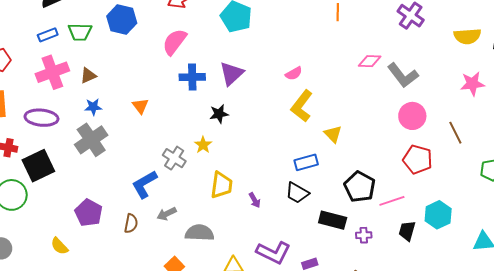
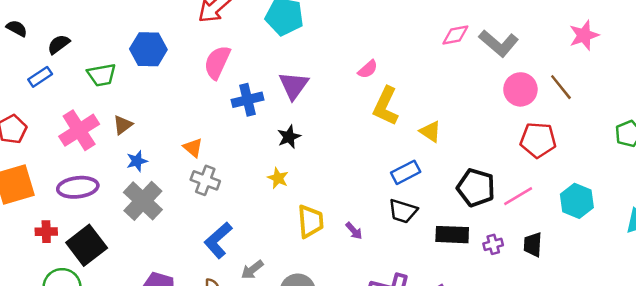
blue rectangle: (48, 35) -> (40, 77), moved
brown line: (455, 133) -> (561, 87), moved
gray cross: (174, 158) -> (205, 180), moved
black trapezoid: (407, 231) -> (533, 245), moved

